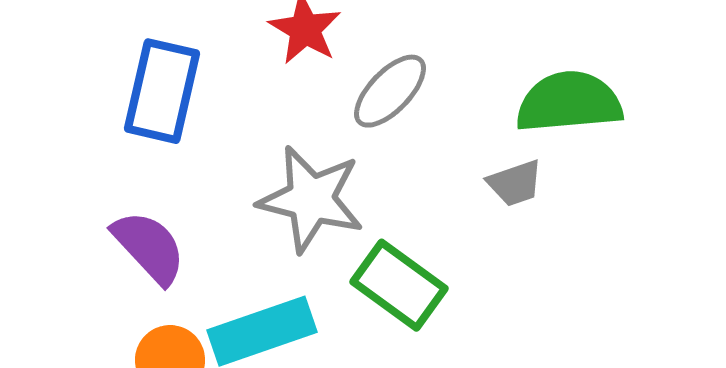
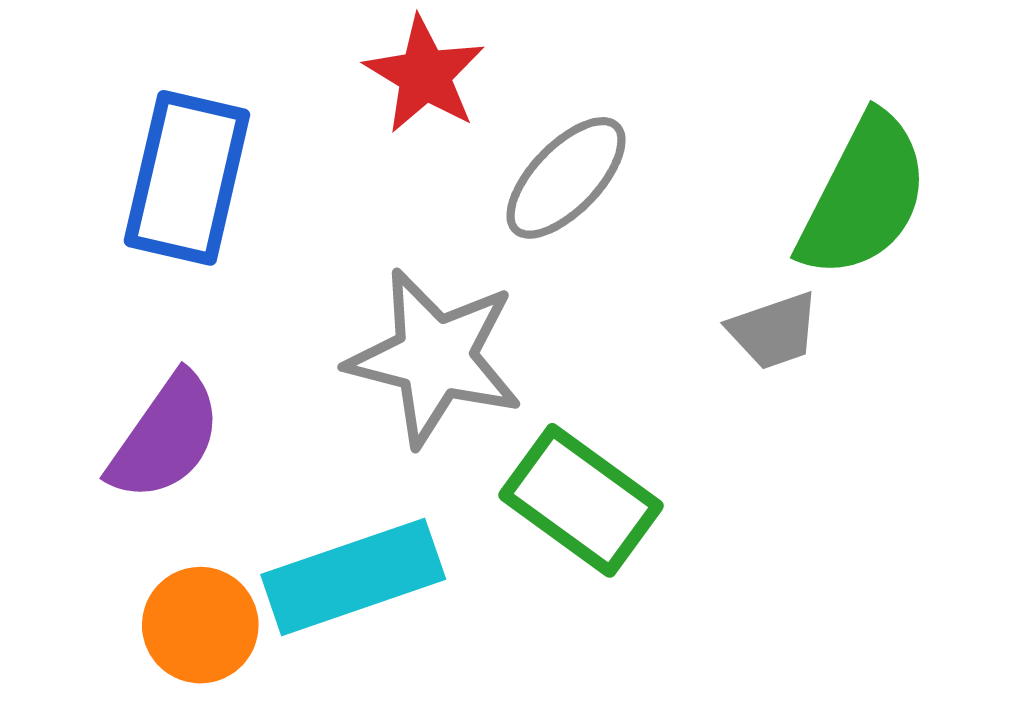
green semicircle: (569, 102) -> (864, 196), turned 122
purple semicircle: (149, 247) -> (165, 437), turned 78

